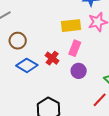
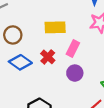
yellow rectangle: (71, 26) -> (55, 27), moved

